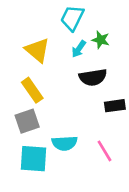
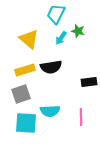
black semicircle: (93, 77) -> (51, 67), moved
yellow rectangle: (32, 90) -> (25, 70), turned -72
pink line: (105, 151) -> (81, 117), turned 30

